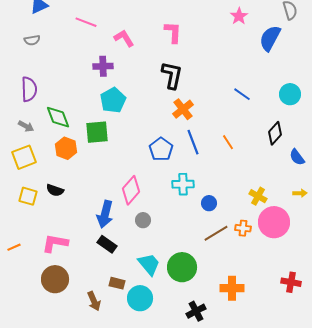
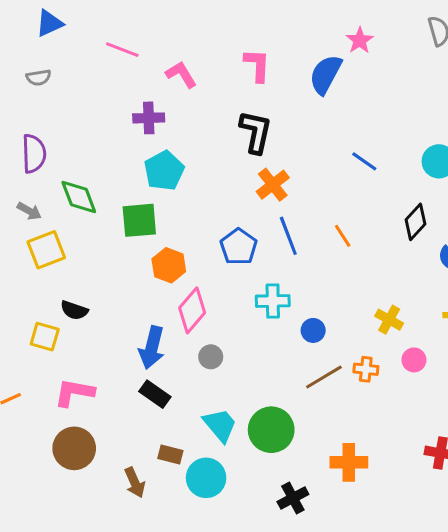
blue semicircle: (270, 38) -> (326, 74), moved
orange hexagon: (66, 148) -> (169, 265), moved
yellow square: (24, 157) -> (46, 250), moved
yellow square: (28, 196) -> (45, 337), moved
pink circle: (274, 222) -> (414, 360), size x0.5

